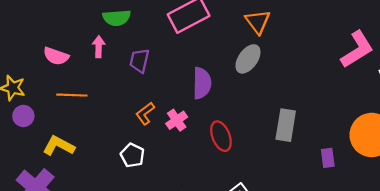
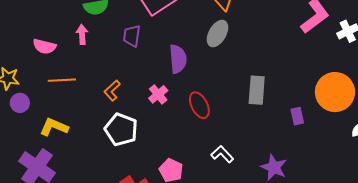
purple trapezoid: (139, 61) -> (132, 36), moved
orange L-shape: (145, 113) -> (112, 90), moved
white pentagon: (132, 155) -> (121, 130), size x1.5

